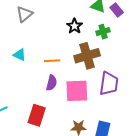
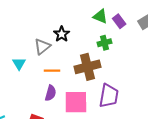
gray triangle: (25, 14) -> (42, 47), moved
black star: (74, 26) -> (62, 34), moved
cyan triangle: (20, 55) -> (19, 64), turned 32

